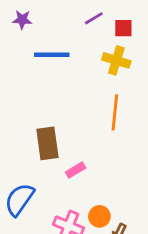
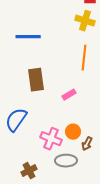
blue line: (52, 55) -> (28, 37), moved
pink rectangle: (76, 170) -> (69, 95), moved

